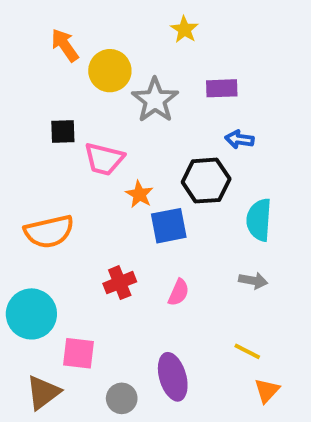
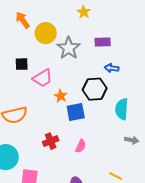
pink trapezoid: (104, 159) -> (43, 78), turned -45
gray arrow: (253, 281) -> (132, 140), moved

